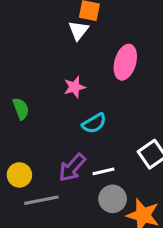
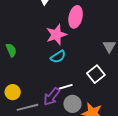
pink star: (75, 87) -> (56, 35), moved, size x1.5
purple arrow: (72, 168) -> (52, 97), moved

